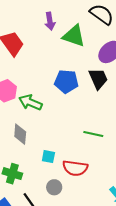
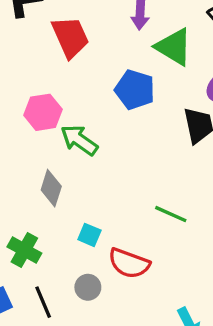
blue pentagon: (66, 81) -> (135, 90), moved

